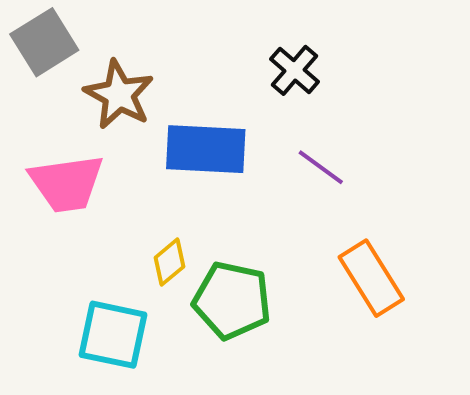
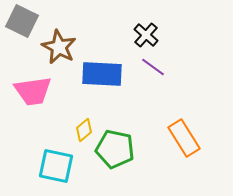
gray square: (44, 42) -> (22, 21), turned -32
purple line: (321, 167) -> (153, 67), moved

